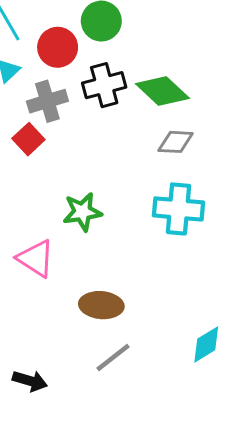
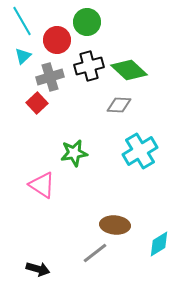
gray diamond: (176, 142) -> (119, 105), moved
cyan cross: (179, 209) -> (140, 151), turned -36
brown ellipse: (101, 305) -> (115, 225), moved

